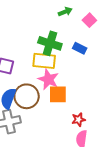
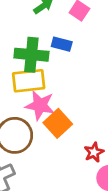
blue rectangle: (80, 48) -> (62, 44), moved
orange square: (58, 94) -> (58, 123), turned -30

